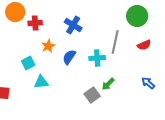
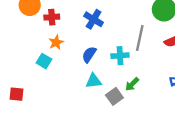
orange star: (48, 46) -> (56, 42), moved
cyan square: (28, 63) -> (44, 61), turned -32
cyan triangle: (41, 82) -> (94, 81), moved

